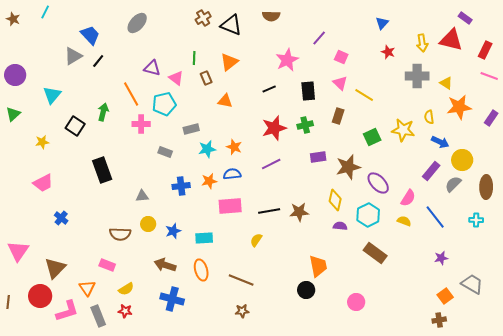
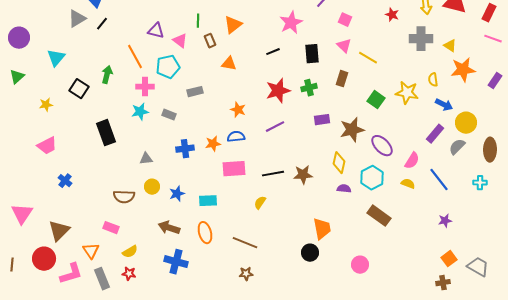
green square: (372, 137) -> (376, 100), turned -30
cyan star: (207, 149) -> (140, 112), moved
gray trapezoid: (472, 284) -> (478, 267), moved

